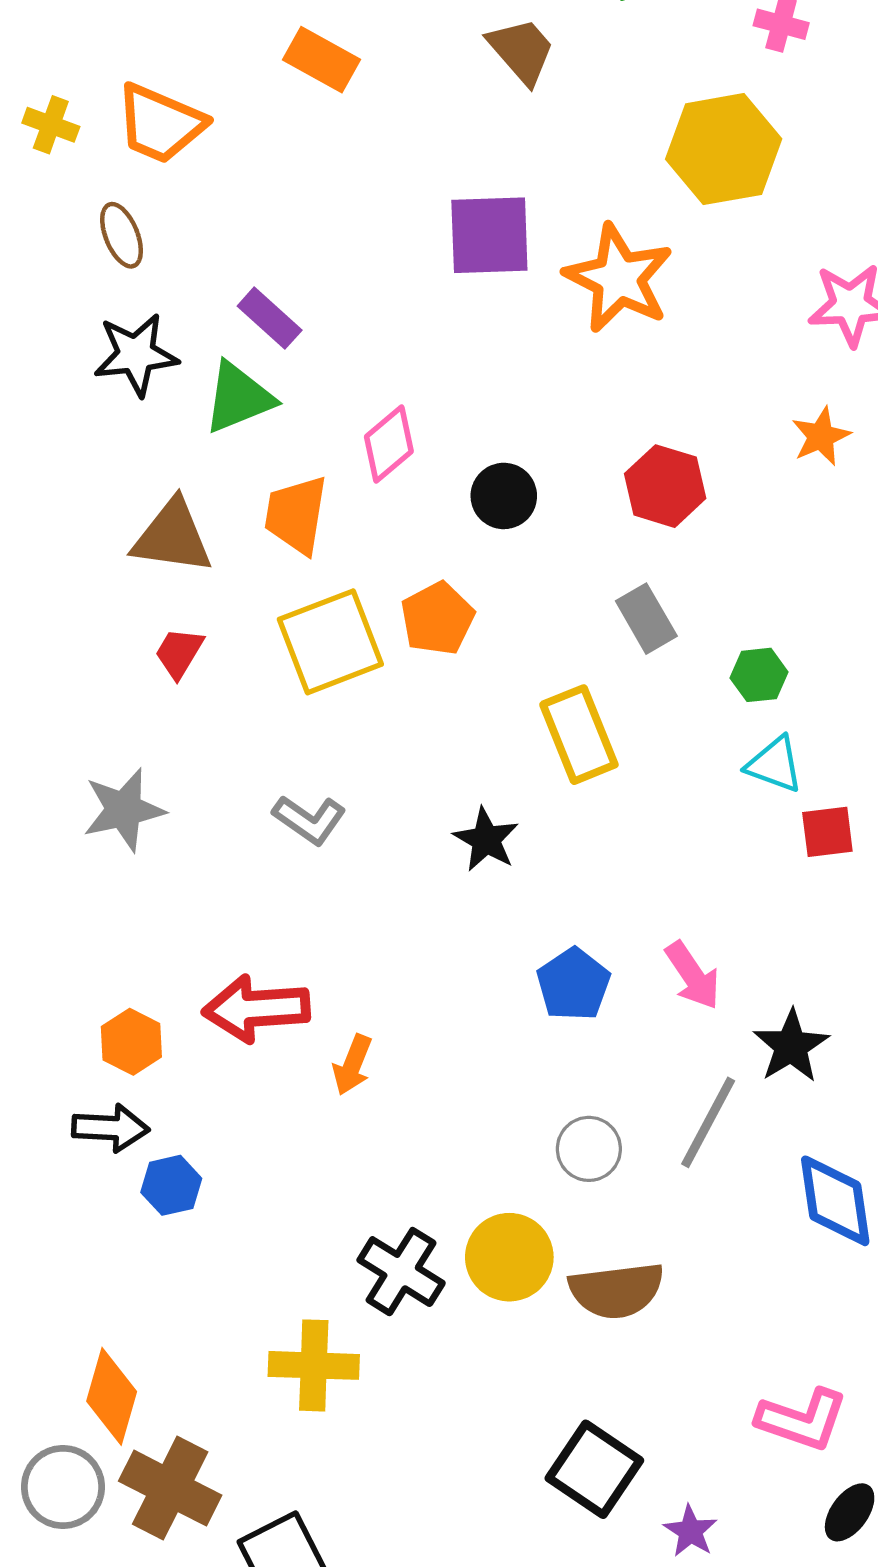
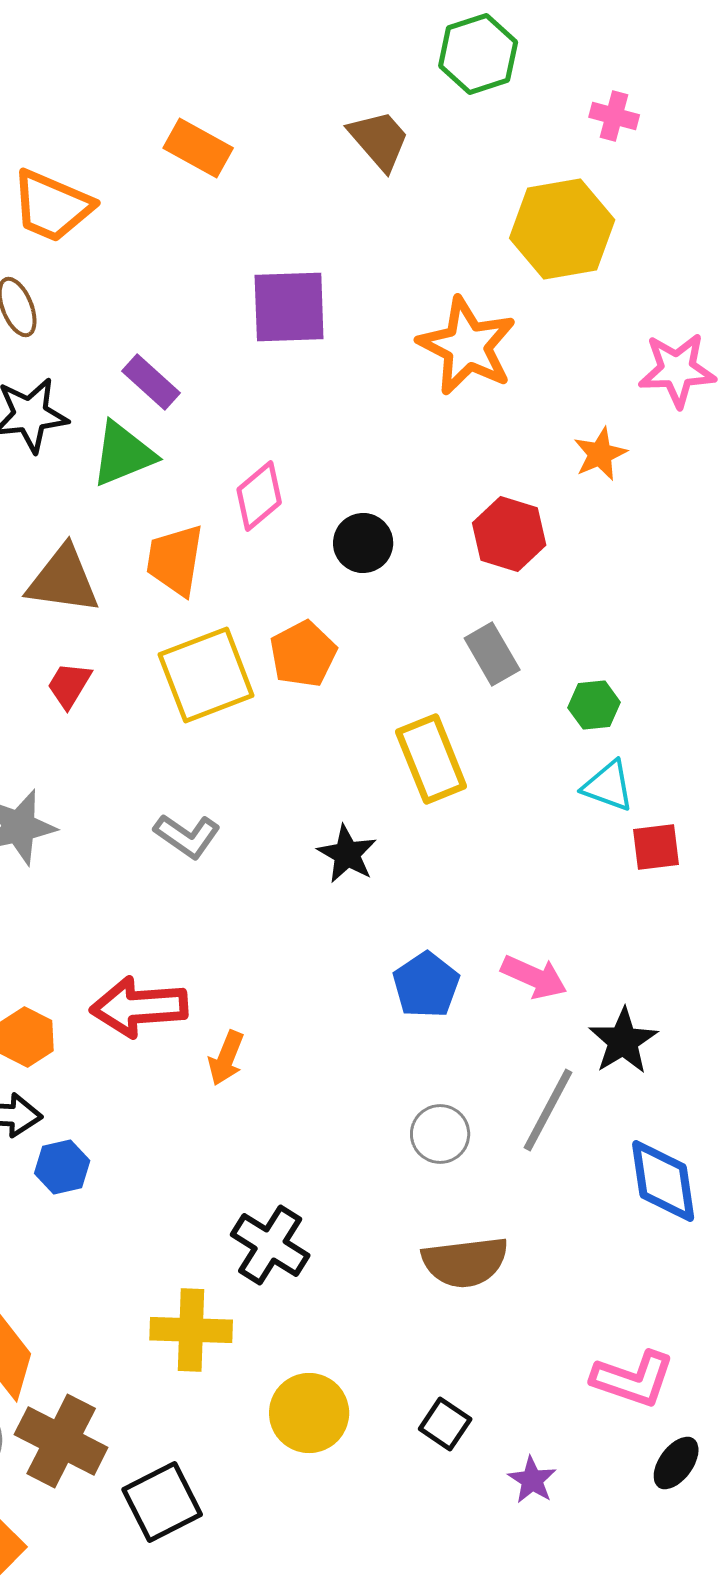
purple square: (489, 235) -> (289, 307), moved
orange star: (821, 436) -> (600, 454), moved
pink arrow: (693, 975) -> (534, 977), turned -32
yellow circle: (509, 1257) -> (309, 1413), moved
black square: (594, 1469) -> (445, 1424), size x0.6

